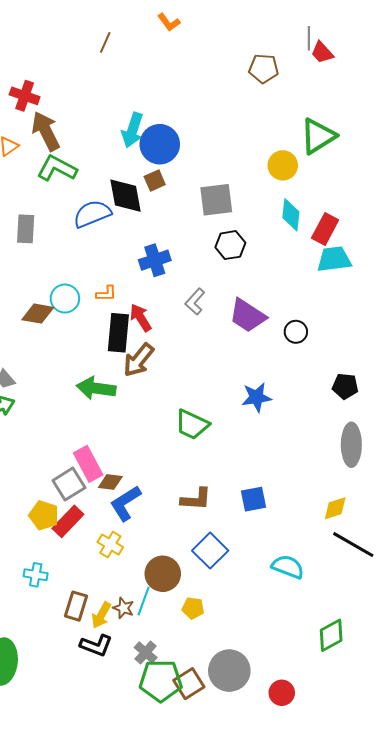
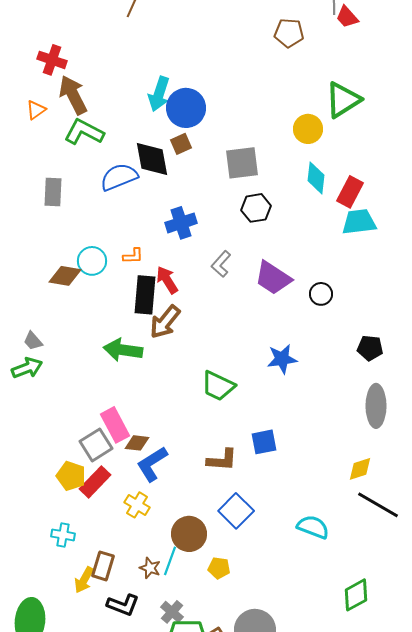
blue square: (254, 499) -> (264, 442), moved
yellow arrow: (101, 615) -> (84, 580), moved

